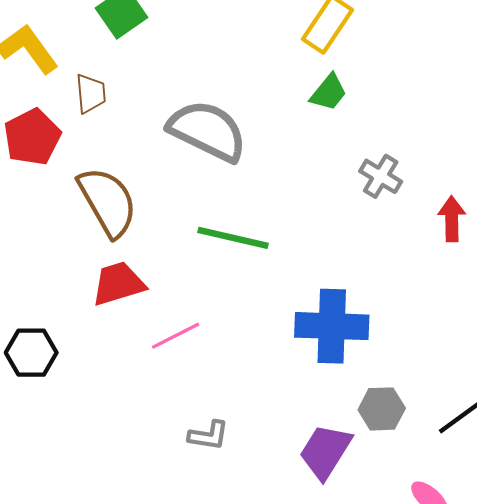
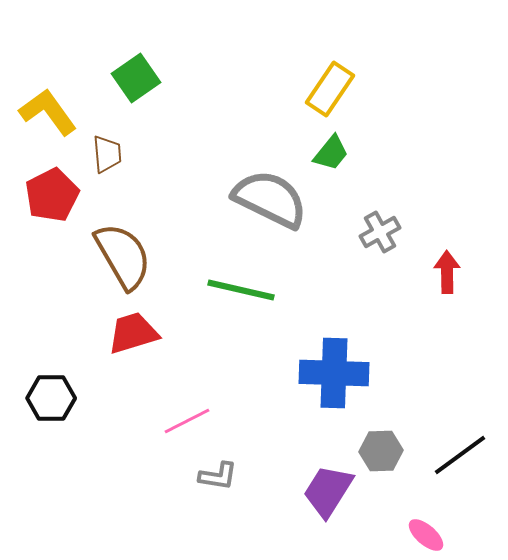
gray semicircle: (207, 131) -> (270, 199), moved
gray cross: (381, 176) -> (380, 232), turned 30
pink line: (176, 336) -> (187, 421), moved

